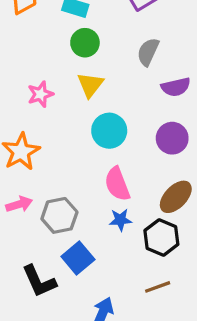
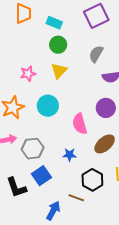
cyan circle: (109, 131) -> (48, 106), moved
pink semicircle: (117, 184) -> (80, 124), moved
black hexagon: (161, 237) -> (92, 180), moved
brown line: (158, 287) -> (76, 198), moved, turned 35

